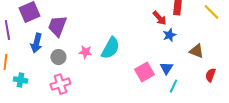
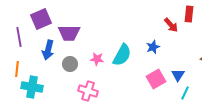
purple trapezoid: (57, 26) -> (69, 33), turned -110
blue star: (169, 35) -> (153, 47), moved
cyan cross: (20, 80) -> (32, 87), size x1.5
pink cross: (60, 84) -> (88, 91), moved, turned 36

